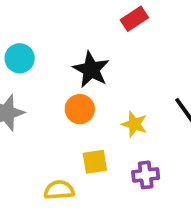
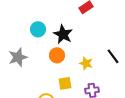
cyan circle: (20, 58) -> (38, 29), moved

